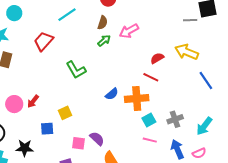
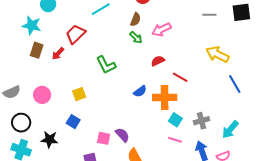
gray line: (190, 20) -> (209, 15), moved
green arrow: (104, 41) -> (136, 38), turned 80
red semicircle: (157, 58) -> (158, 61), moved
red arrow: (33, 101) -> (58, 54), moved
yellow square: (65, 113) -> (79, 94), moved
cyan square: (149, 120) -> (175, 120), turned -32
blue square: (47, 129) -> (73, 122), turned 32

